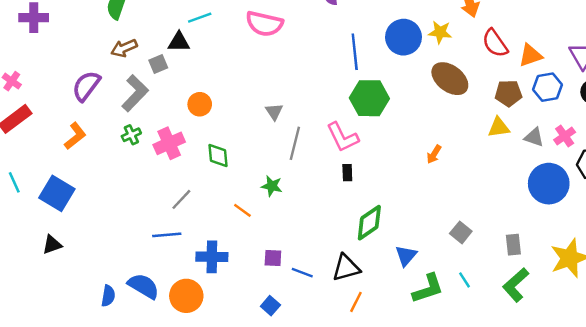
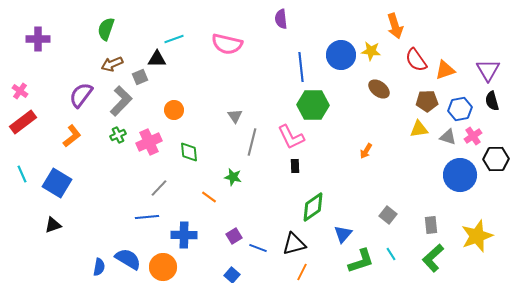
brown ellipse: (450, 79) -> (379, 89), size x0.7
blue hexagon: (548, 87) -> (460, 109), moved
purple square: (273, 258) -> (234, 236), turned -35

